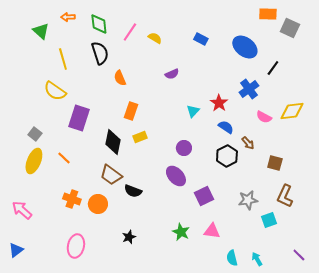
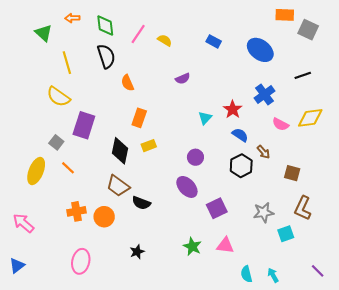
black line: (273, 68) -> (303, 75), moved, turned 35
gray square: (35, 134) -> (56, 142), moved
orange cross: (72, 199) -> (76, 211), turned -30

